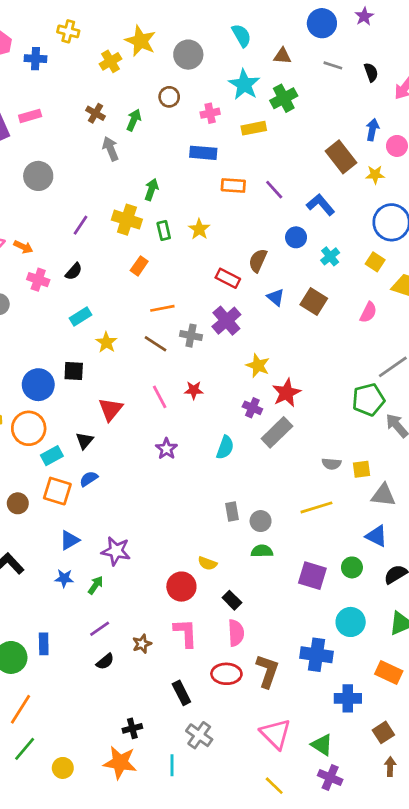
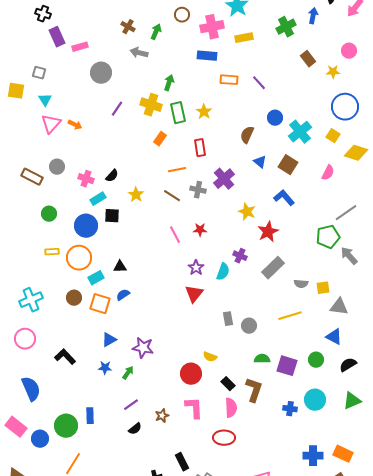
green cross: (284, 98) -> (286, 27), moved
pink cross: (210, 113) -> (212, 27), size x1.6
pink rectangle: (30, 116) -> (80, 47), moved
blue arrow: (372, 130) -> (313, 16), moved
gray arrow: (111, 149) -> (139, 53), turned -54
brown rectangle: (341, 157) -> (308, 59), size x0.7
gray circle: (38, 176) -> (101, 73), moved
blue L-shape: (321, 205) -> (284, 198), moved
green rectangle: (164, 231) -> (178, 113), size x1.5
cyan cross: (330, 256) -> (300, 132), size x1.6
black semicircle: (74, 271) -> (112, 176), moved
red rectangle: (228, 278) -> (200, 148), moved, turned 54
pink cross: (38, 280) -> (86, 179), moved
cyan rectangle: (81, 316) -> (98, 199), moved
purple cross: (252, 408) -> (240, 256), moved
red triangle: (111, 409) -> (194, 294), moved
gray rectangle: (277, 432) -> (273, 268), moved
black triangle: (85, 441) -> (120, 267), turned 48
purple star: (166, 449) -> (196, 268), moved
brown circle: (18, 503) -> (74, 298), moved
green semicircle: (262, 551) -> (262, 359), moved
blue cross: (316, 655) -> (290, 409), moved, size x0.6
brown L-shape: (267, 671) -> (254, 390), moved
orange rectangle: (389, 672) -> (343, 454), moved
black rectangle: (181, 693) -> (182, 462), moved

